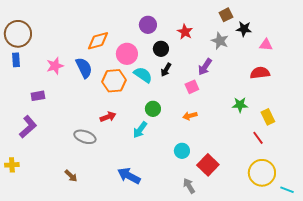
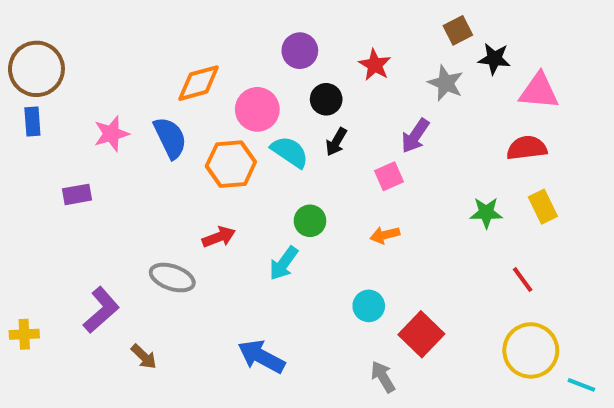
pink triangle: (266, 45) -> (539, 91), size x1.5
yellow rectangle: (268, 117) -> (543, 207), moved
purple L-shape: (28, 127) -> (101, 310), moved

